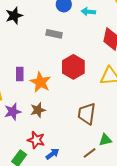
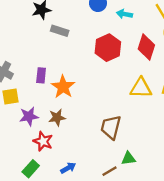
gray rectangle: (54, 34) -> (60, 31), moved
red hexagon: (73, 67) -> (108, 48), moved
red star: (36, 140) -> (43, 141), moved

